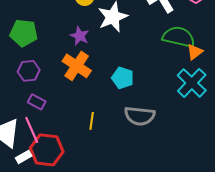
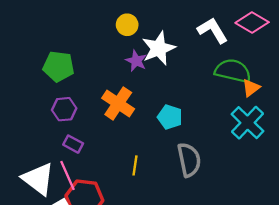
purple star: (80, 36) -> (136, 61), moved
gray semicircle: (140, 116) -> (189, 160), turned -108

